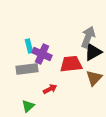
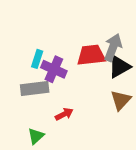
cyan rectangle: (29, 46) -> (37, 59), turned 32
red trapezoid: (71, 64) -> (91, 55), moved

